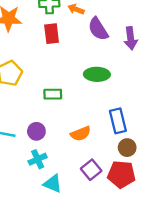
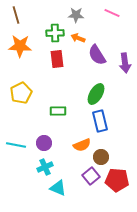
green ellipse: (97, 74) -> (96, 94), turned -60
blue rectangle: (118, 121) -> (100, 121), moved
brown circle: (127, 148) -> (101, 157), moved

